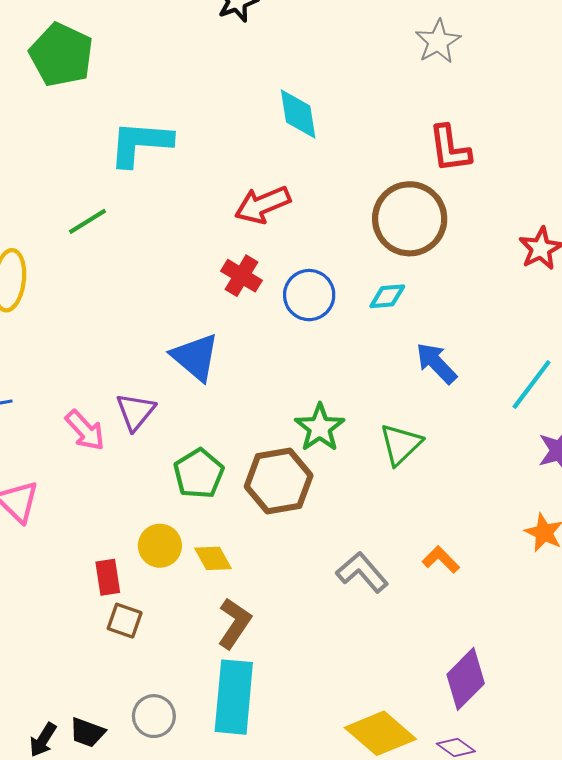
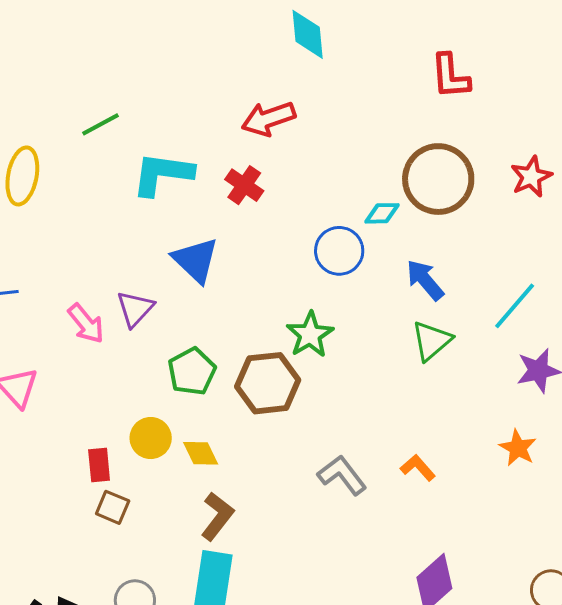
cyan L-shape: (140, 143) -> (162, 174), moved
brown circle: (410, 219) -> (438, 179), moved
blue circle: (309, 295) -> (339, 251), moved
green triangle: (401, 444) -> (431, 341), moved

